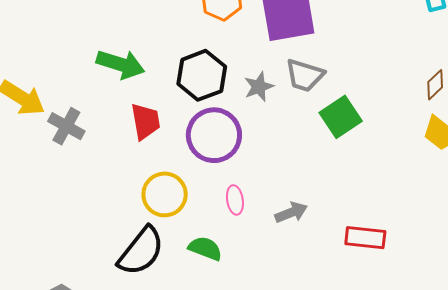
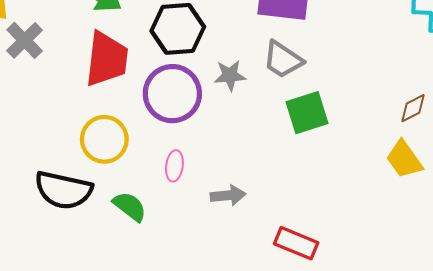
gray star: (259, 87) -> (230, 75), moved
red trapezoid: (145, 121) -> (107, 59), size x1.4
black semicircle: (141, 251) -> (63, 190), turned 48

